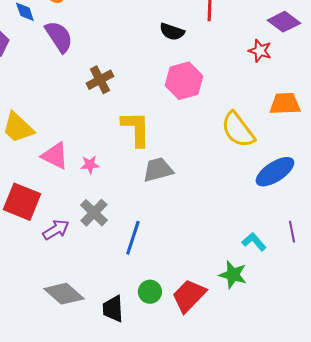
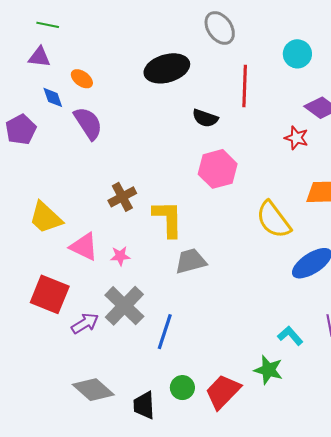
brown cross: (100, 80) -> (122, 197), moved
gray cross: (94, 213) -> (124, 306), size x1.4

